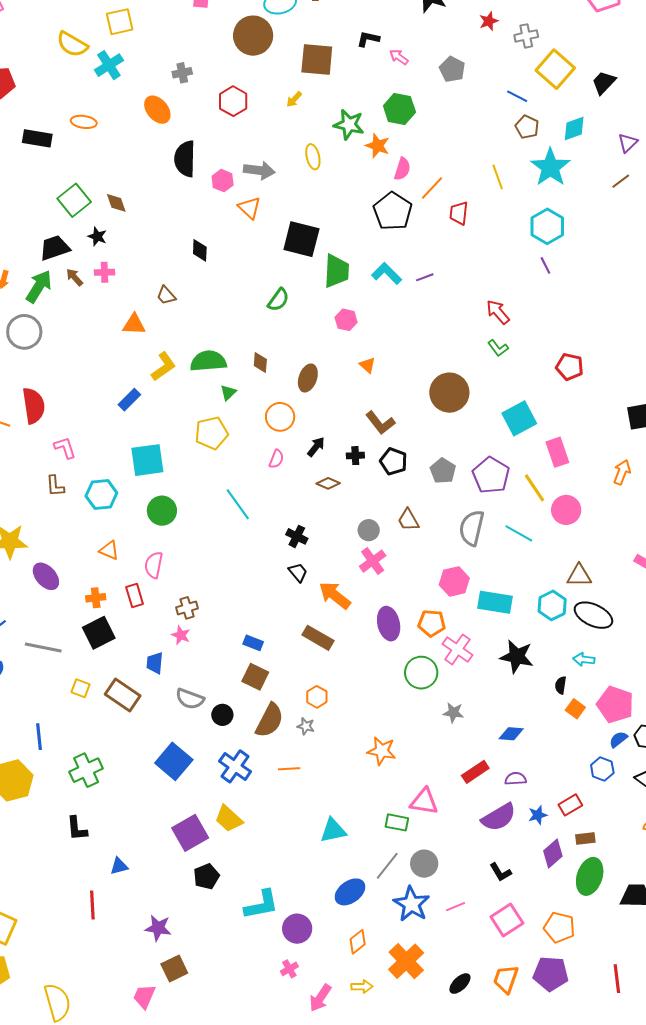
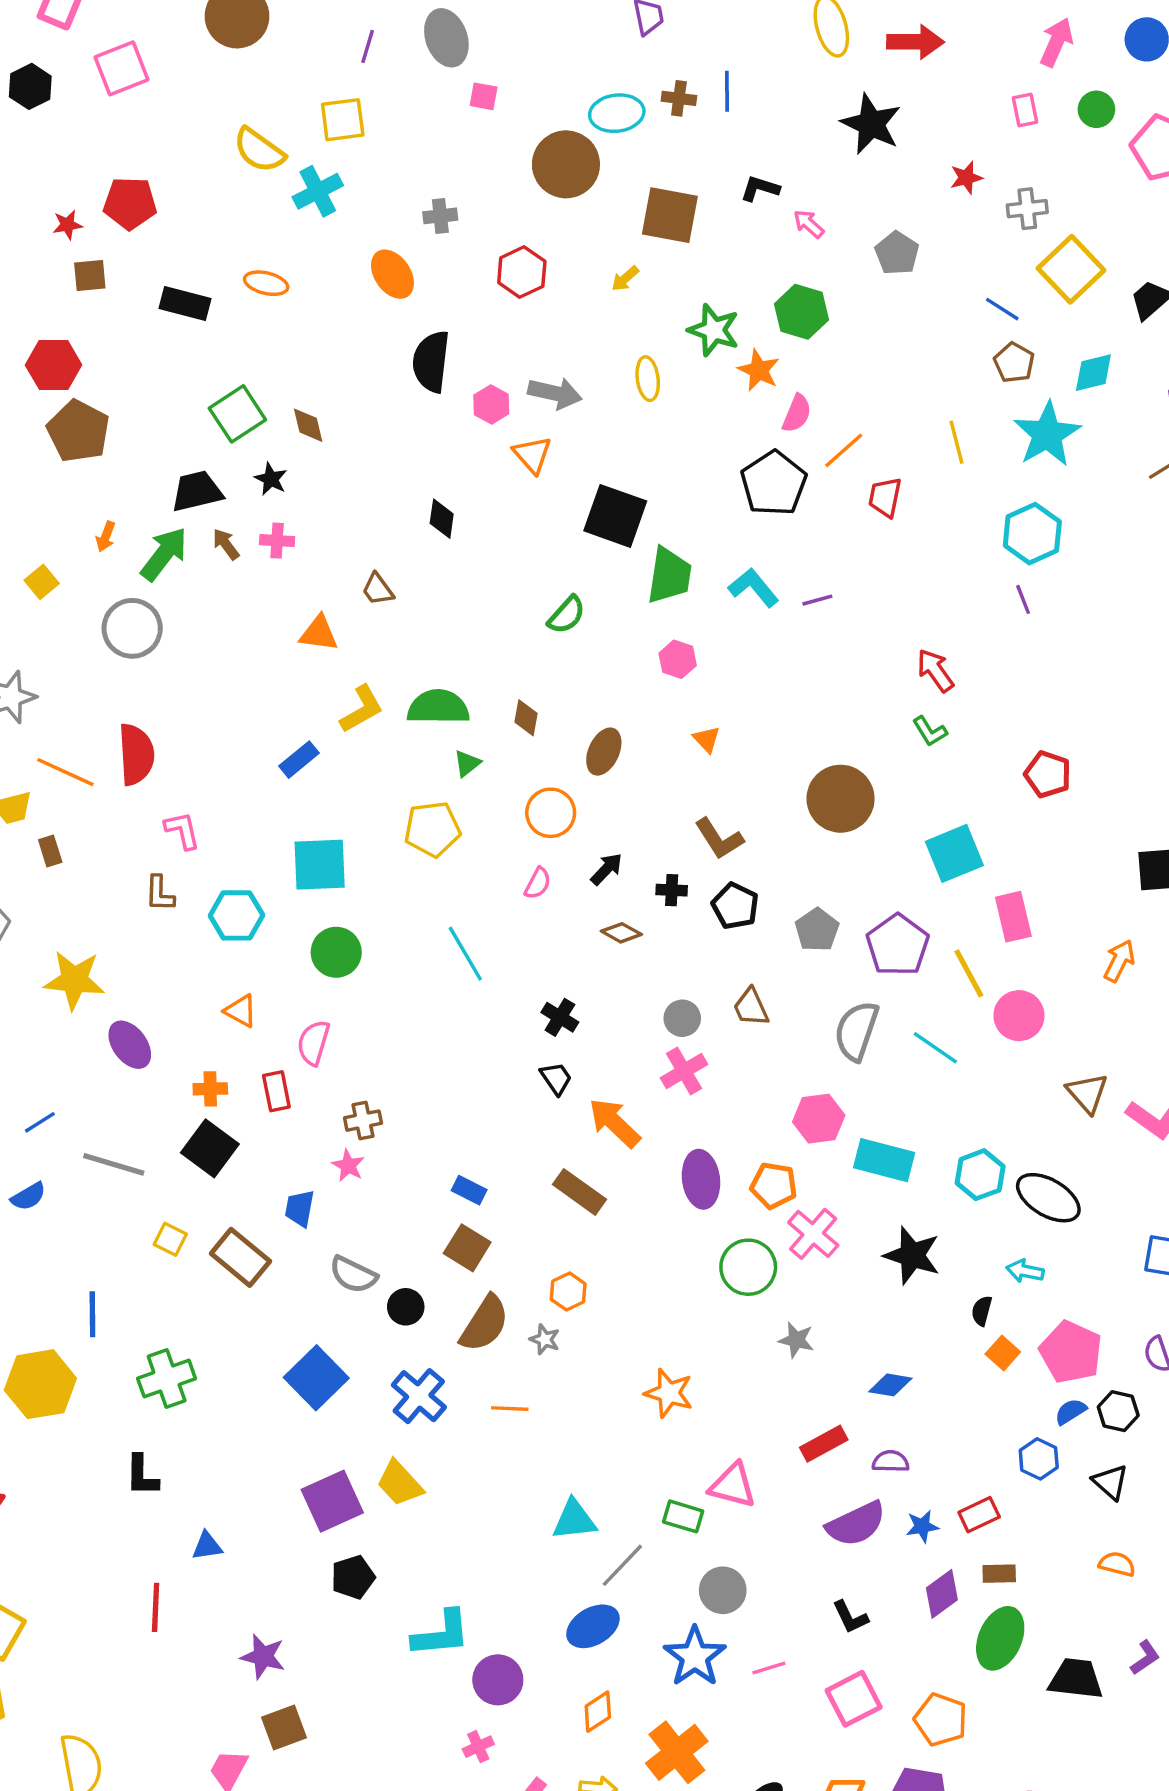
brown triangle: (579, 576) -> (1087, 1093), moved, turned 44
black square: (99, 633) -> (210, 1148), turned -32
gray line: (387, 866) -> (622, 1565), moved

